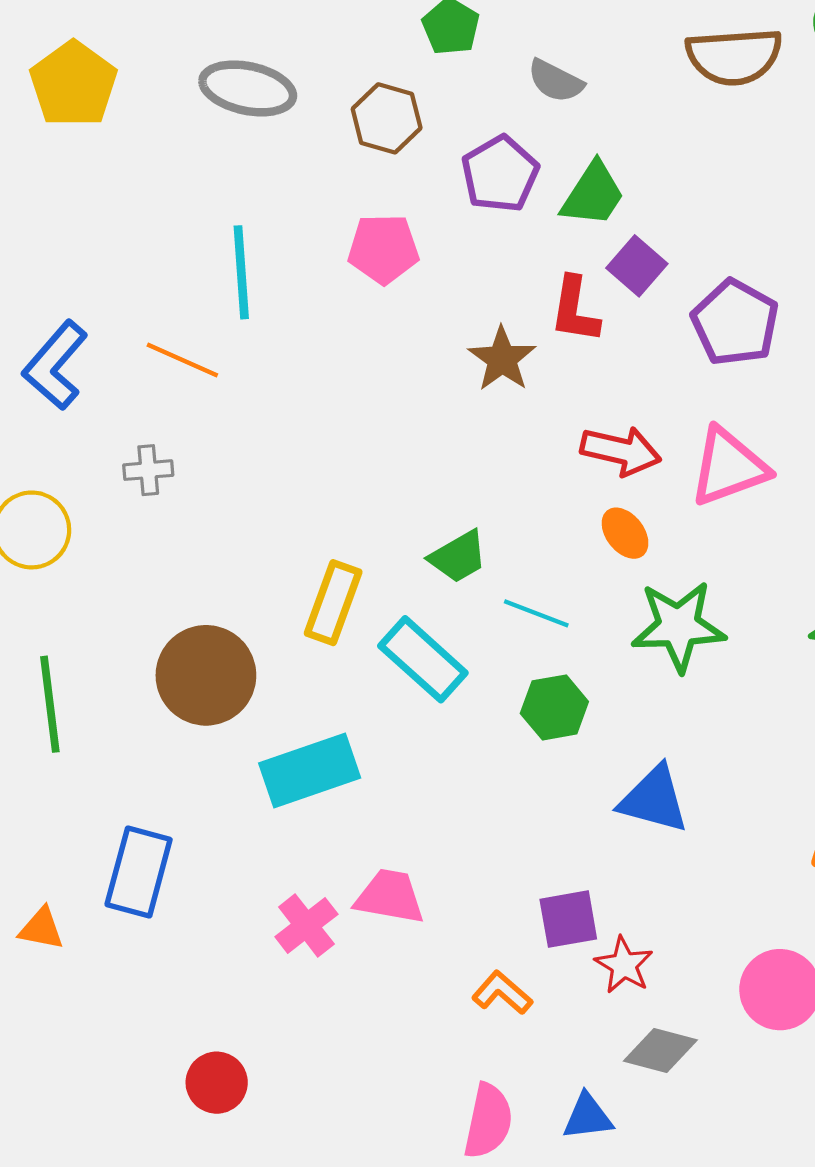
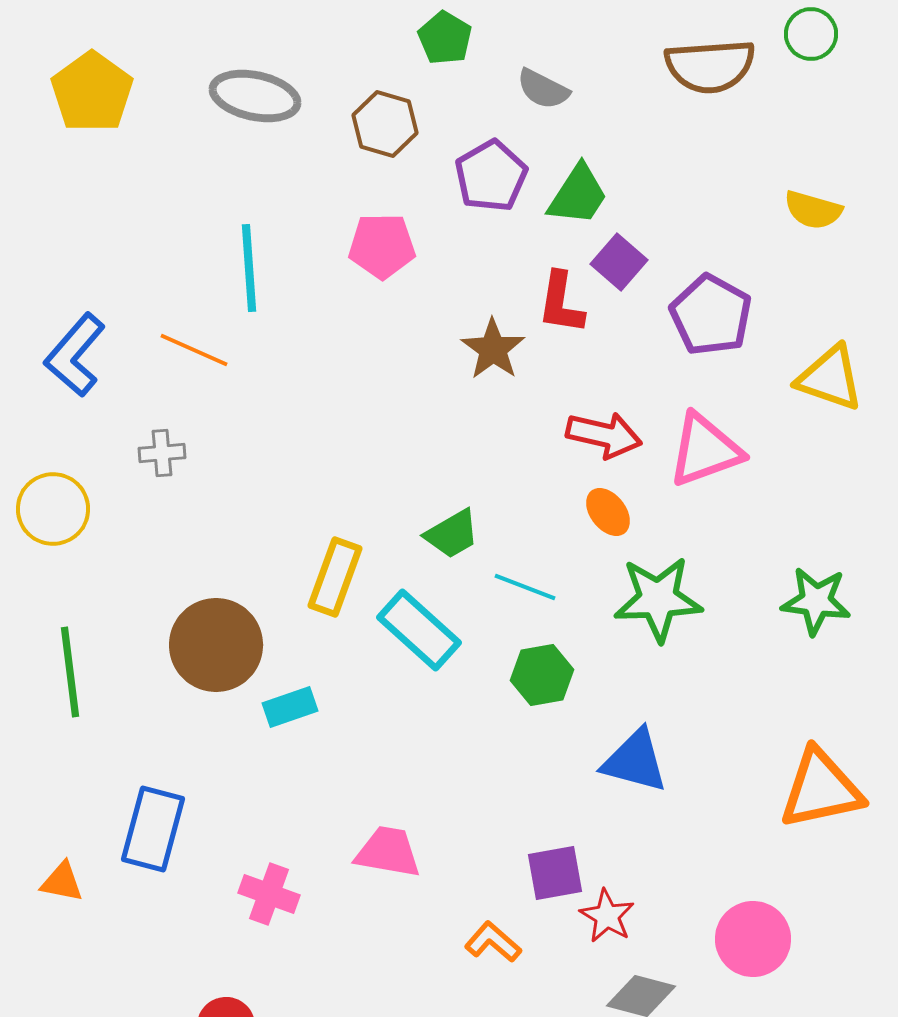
cyan rectangle: (310, 770) -> (290, 707), moved, size x0.6
pink cross: (306, 925) -> (269, 894), moved, turned -32

